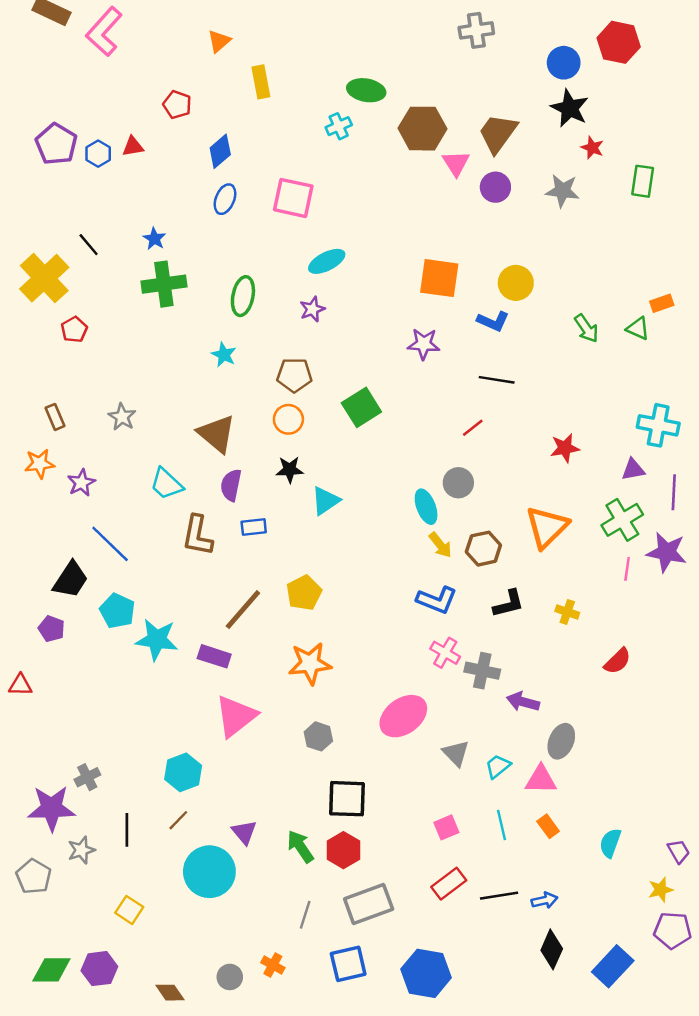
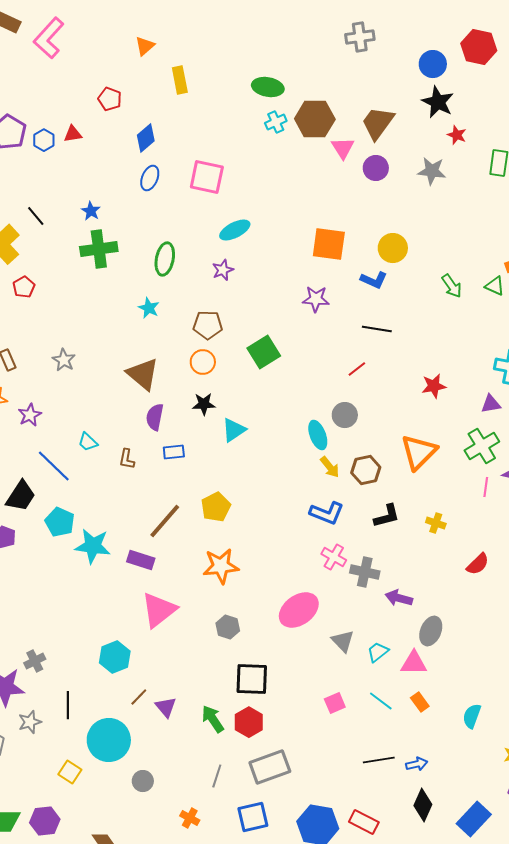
cyan cross: (339, 126) -> (276, 122), moved
cyan trapezoid: (166, 484) -> (88, 442), moved, size x0.7
brown L-shape: (197, 535) -> (127, 459), size x0.6
brown line: (178, 820) -> (139, 697), moved
cyan line: (501, 825) -> (381, 701), turned -40
cyan circle: (209, 872) -> (109, 740), moved
red rectangle: (449, 884) -> (364, 822), moved, turned 64
gray circle: (230, 977) -> (143, 781), moved

